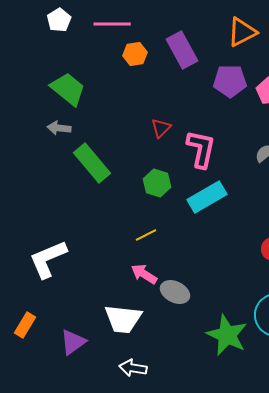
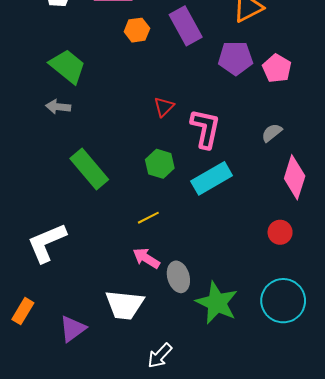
green rectangle: (92, 163) -> (89, 169), moved
gray ellipse: (175, 292) -> (178, 277), turned 48
green star: (227, 335) -> (217, 303), moved
white arrow: (133, 368) -> (160, 356), moved, turned -56

